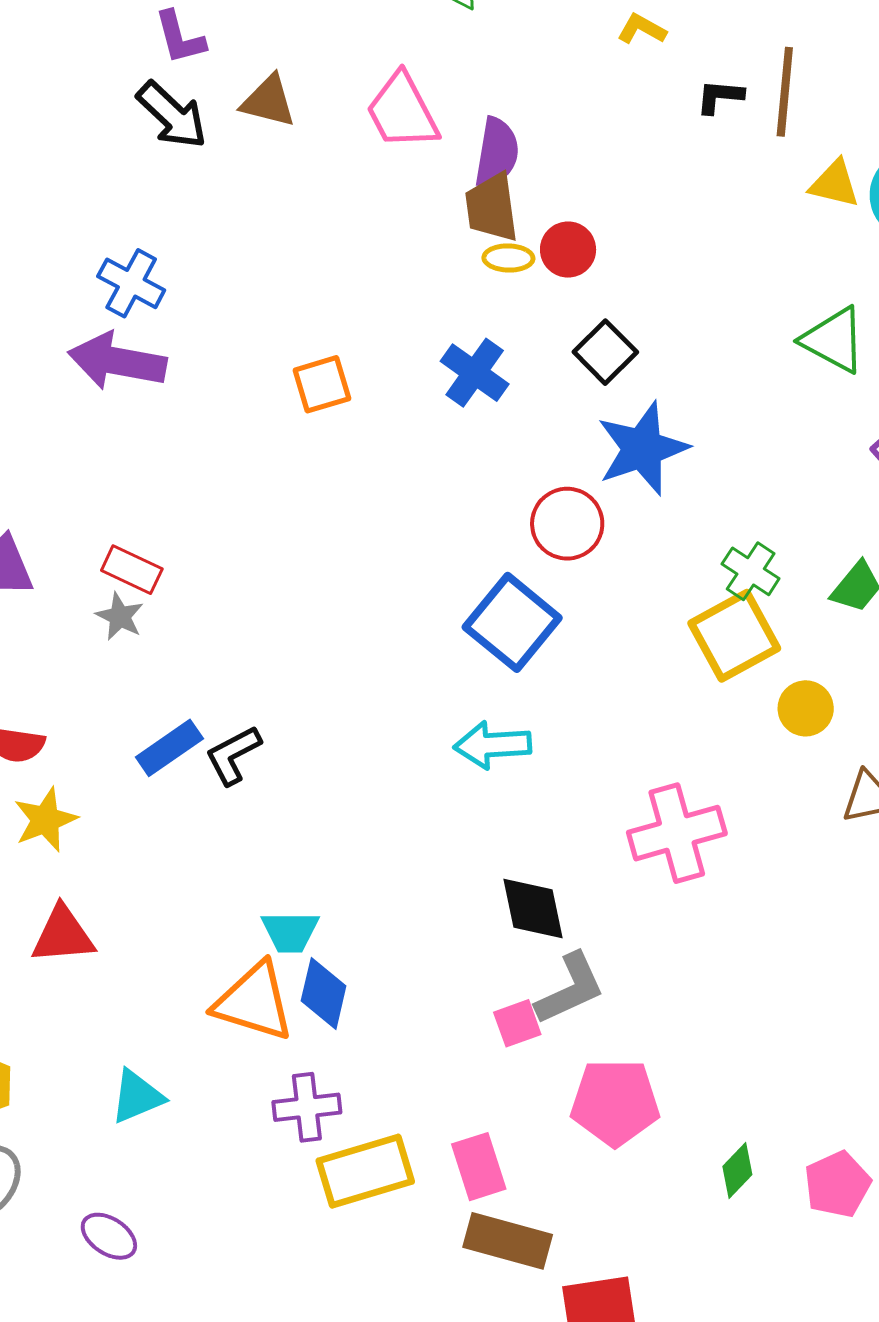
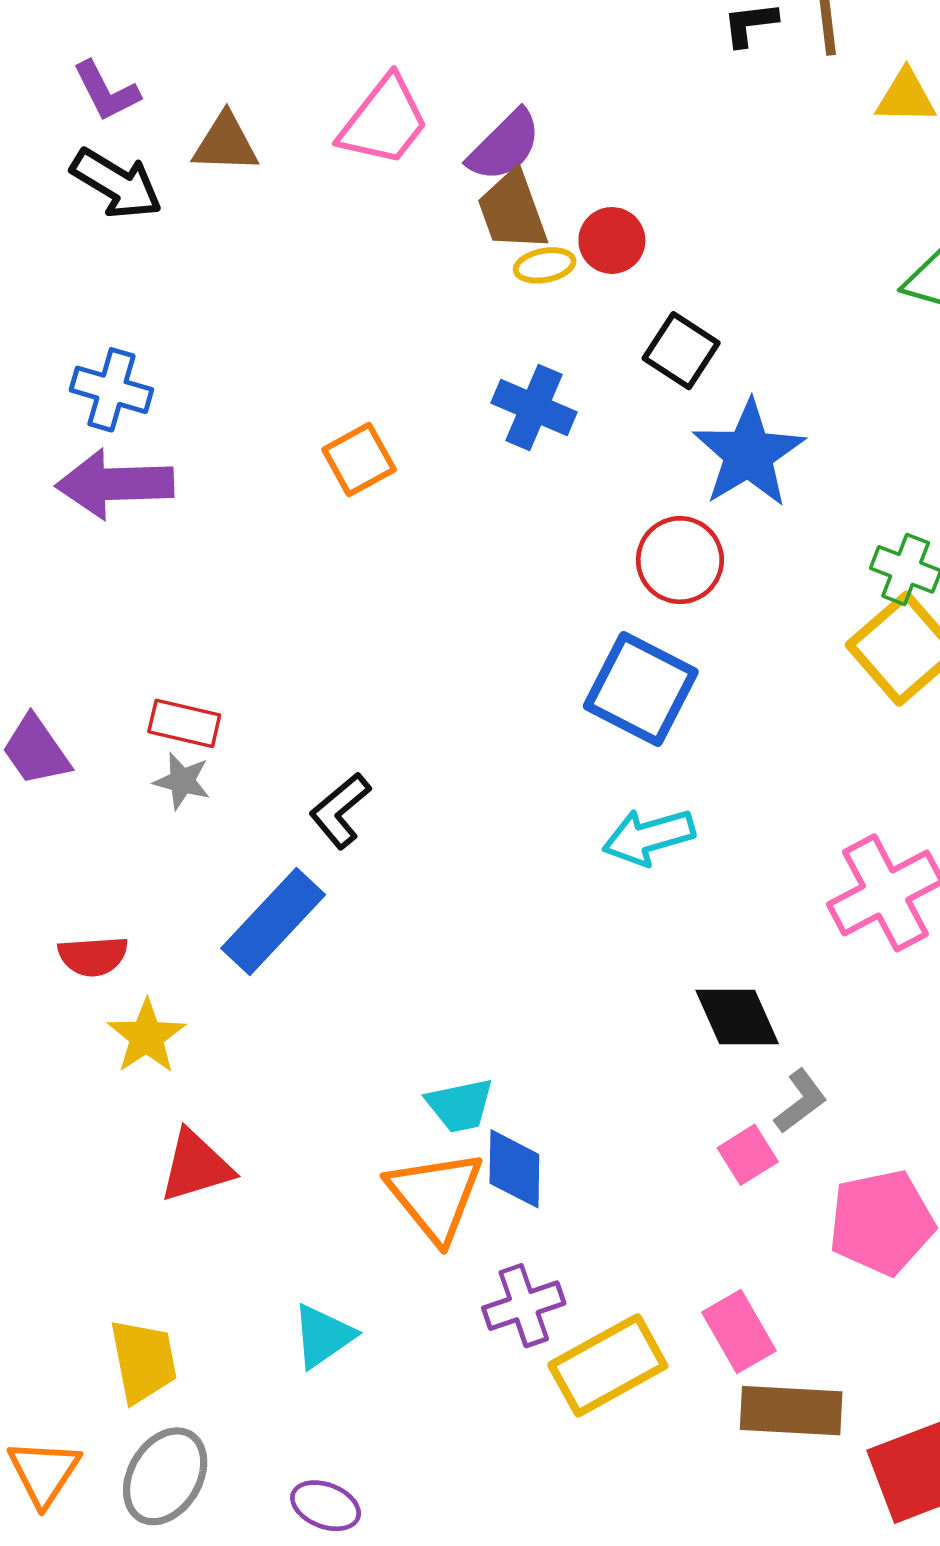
pink trapezoid: (402, 111) -> (384, 121), turned -102
purple semicircle: (497, 153) -> (504, 146), turned 48
blue rectangle: (169, 748) -> (273, 922), size x1.4
black L-shape: (233, 755) -> (340, 811), moved
gray L-shape: (570, 989) -> (801, 1101), size x0.7
orange triangle: (254, 1002) -> (435, 1196), turned 46

